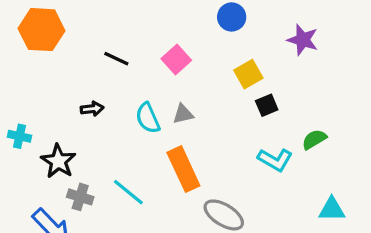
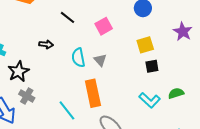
gray triangle: (183, 114) -> (100, 60), turned 48
cyan line: (128, 192) -> (67, 110), moved

